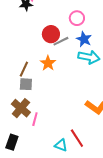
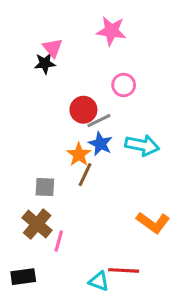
blue star: (84, 39) -> (100, 144), moved
brown line: (24, 69) -> (85, 175), moved
red line: (77, 138) -> (124, 270), turned -54
black rectangle: (12, 142) -> (23, 277), turned 63

